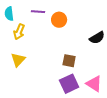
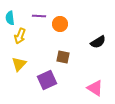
brown square: (69, 61) -> (63, 57), moved
purple square: (69, 84) -> (47, 80), moved

